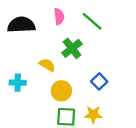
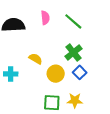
green cross: (72, 48) -> (73, 52), moved
yellow circle: (61, 91) -> (56, 74), moved

